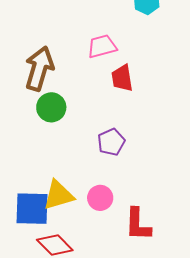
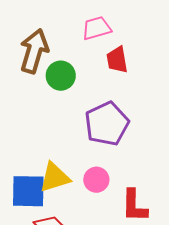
green circle: (51, 107) -> (61, 76), moved
purple pentagon: (111, 142) -> (107, 124), size x1.6

